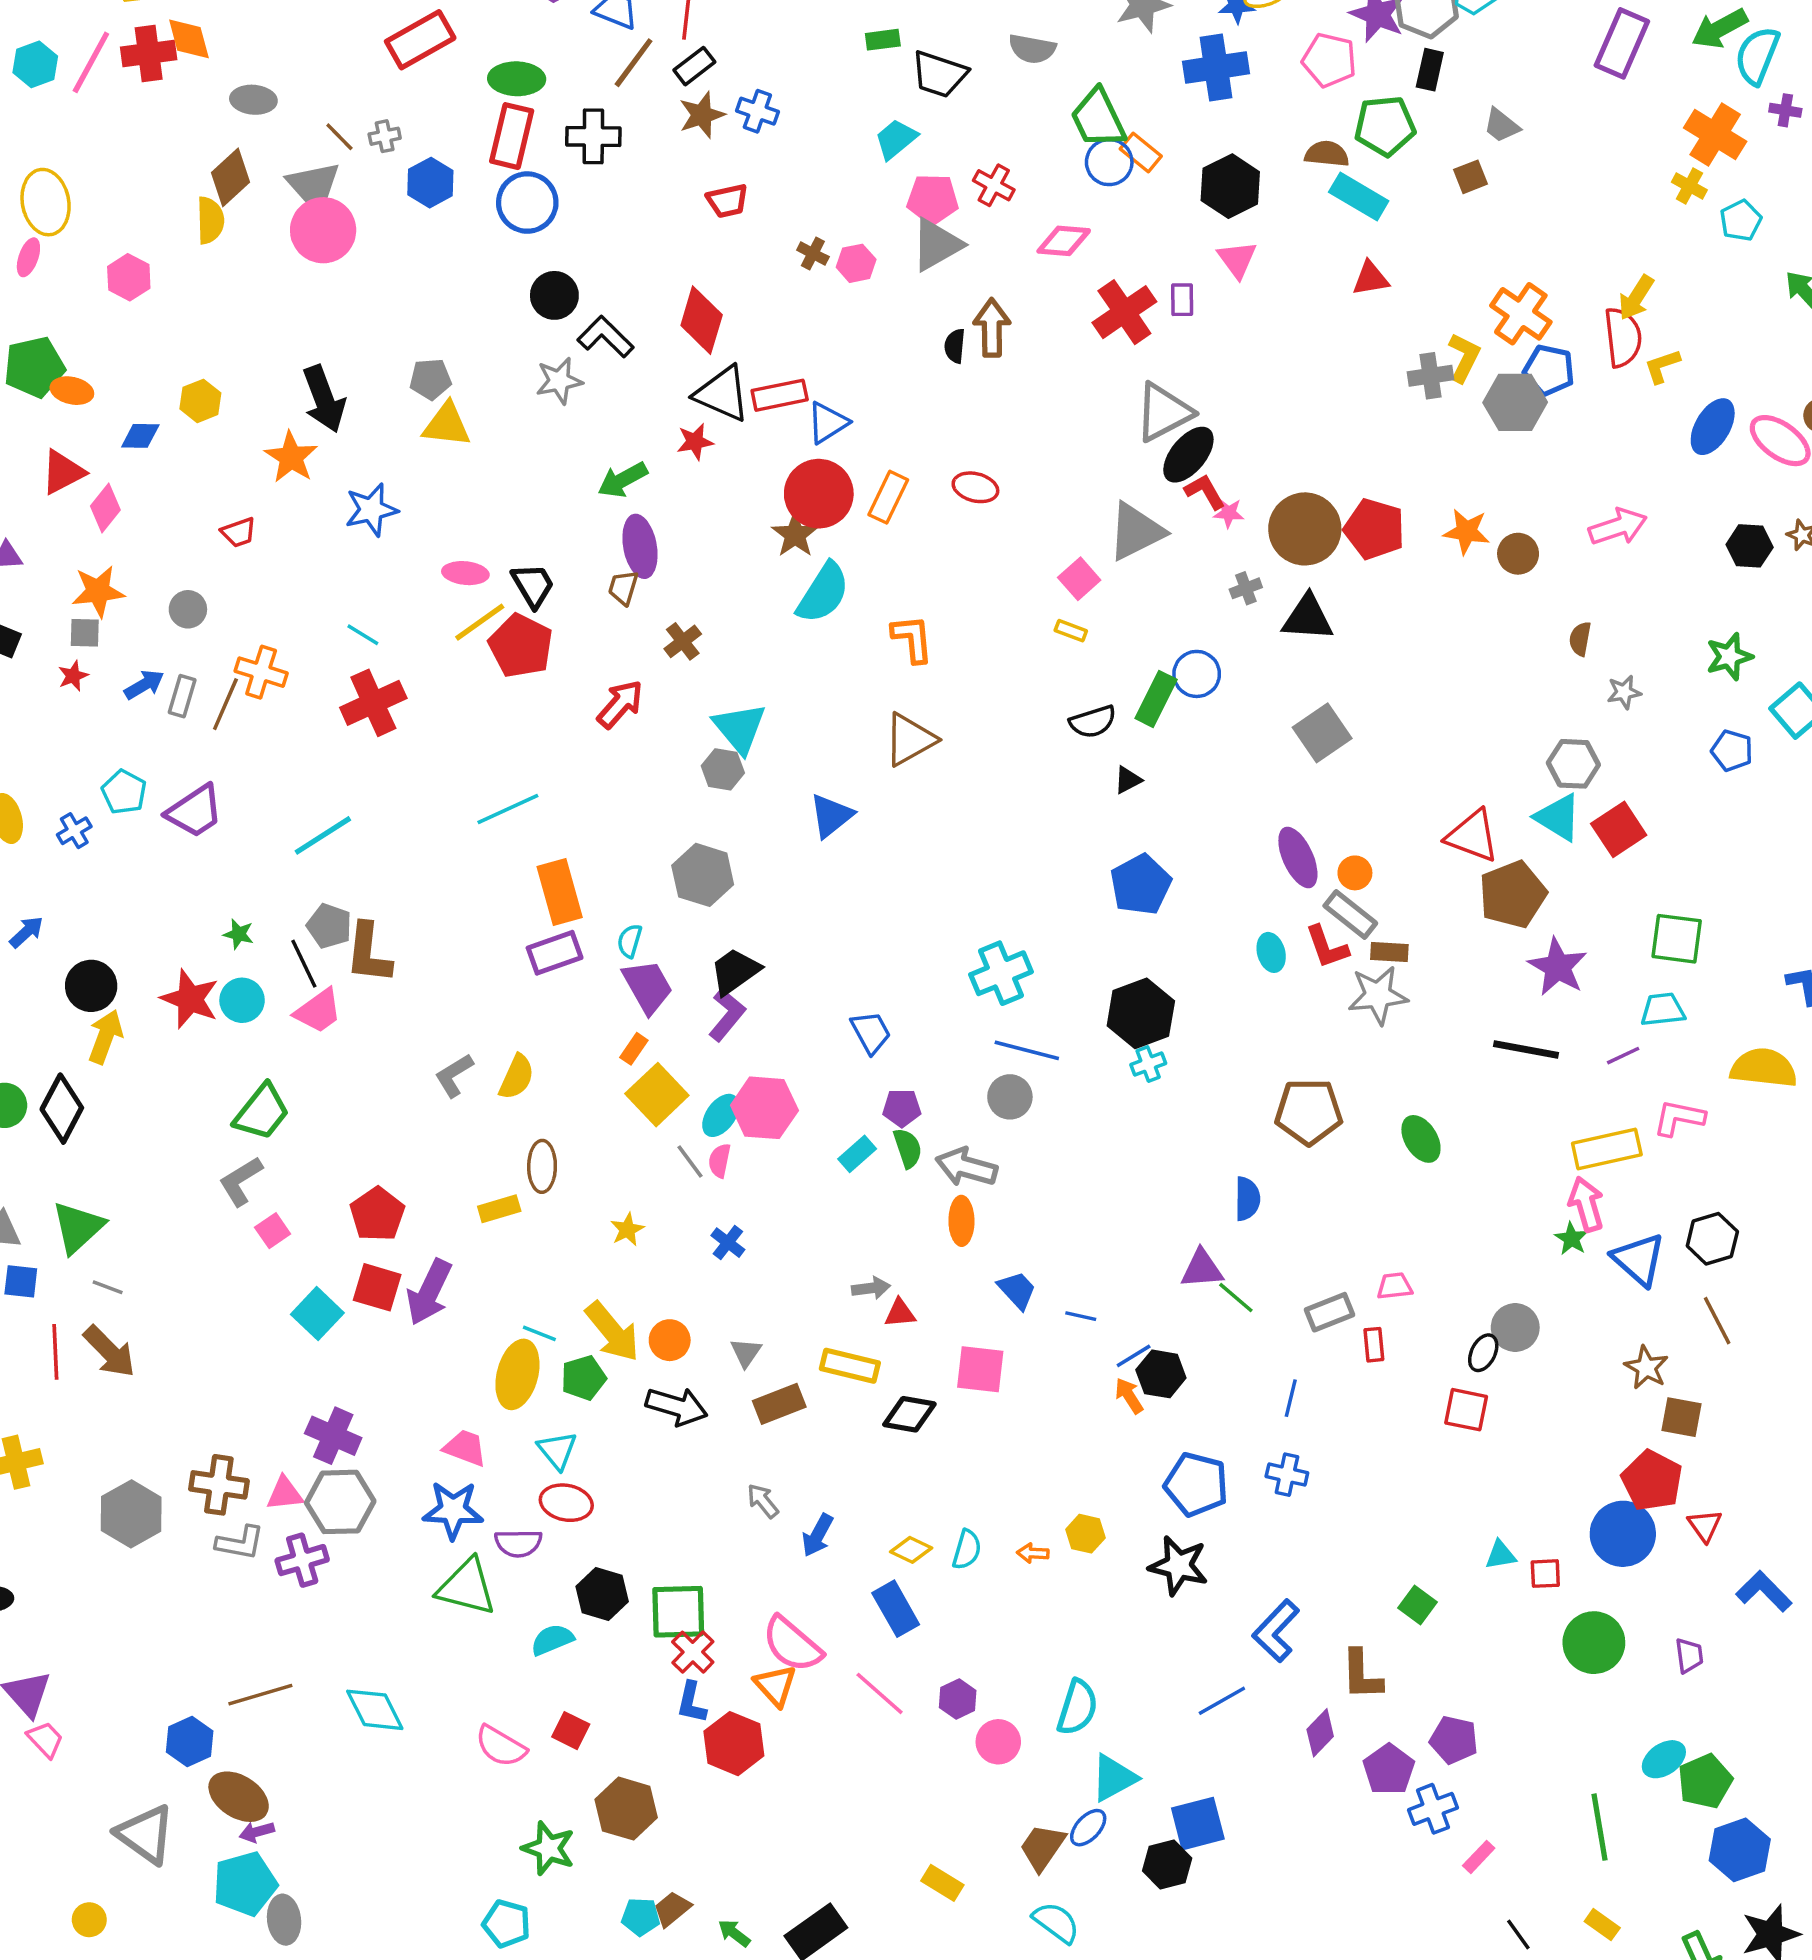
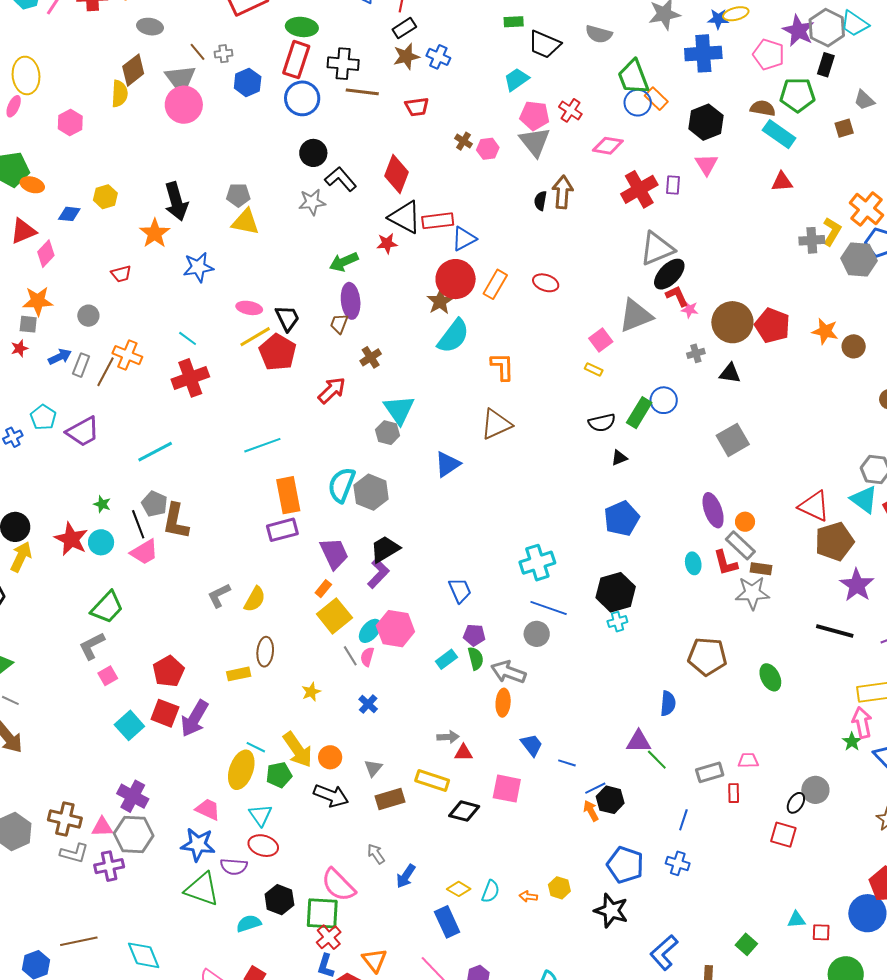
brown line: (634, 63) -> (362, 92), moved, turned 56
gray triangle: (937, 245) -> (535, 142), turned -44
black triangle: (1308, 618) -> (730, 373), size x0.7
cyan semicircle: (630, 941) -> (342, 485), moved, size x1.8
pink semicircle: (792, 1644) -> (338, 885), moved

